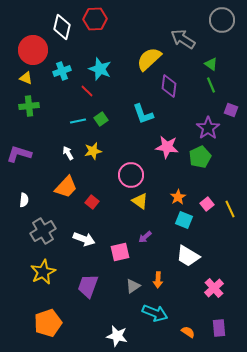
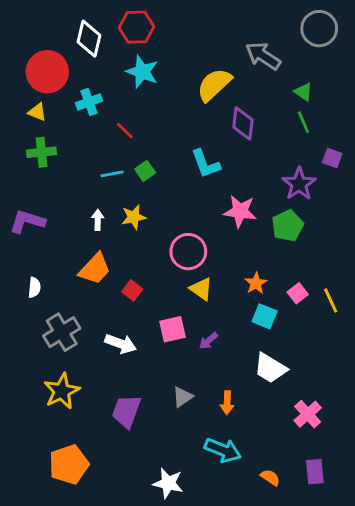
cyan star: (100, 69) -> (142, 72), moved
white arrow: (68, 153) -> (98, 220), turned 32
pink square: (120, 252) -> (172, 329), moved
gray triangle: (133, 286) -> (183, 397), moved

